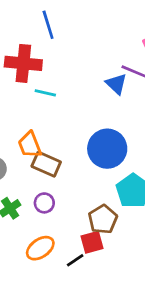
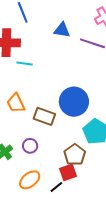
blue triangle: (116, 84) -> (62, 30), moved, turned -30
brown rectangle: (46, 164) -> (44, 116), moved

